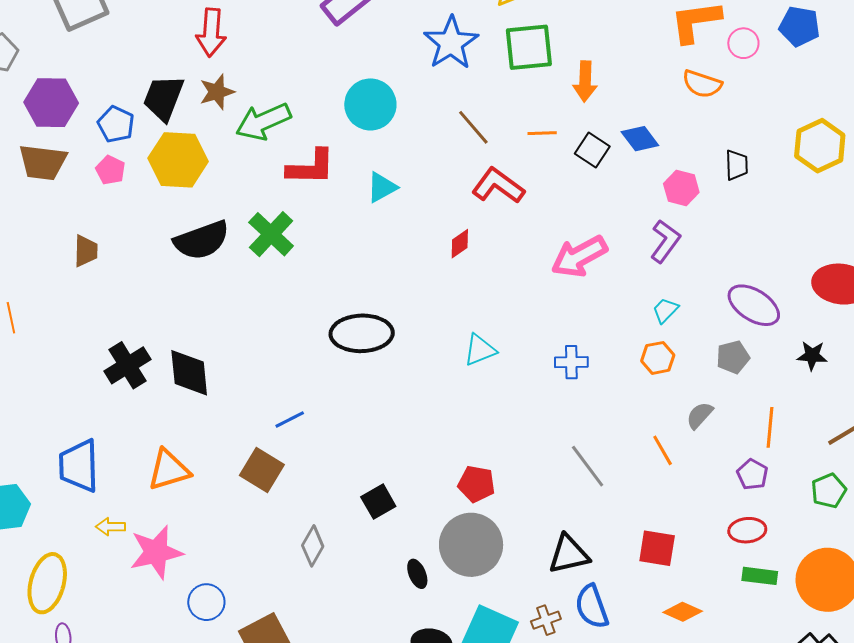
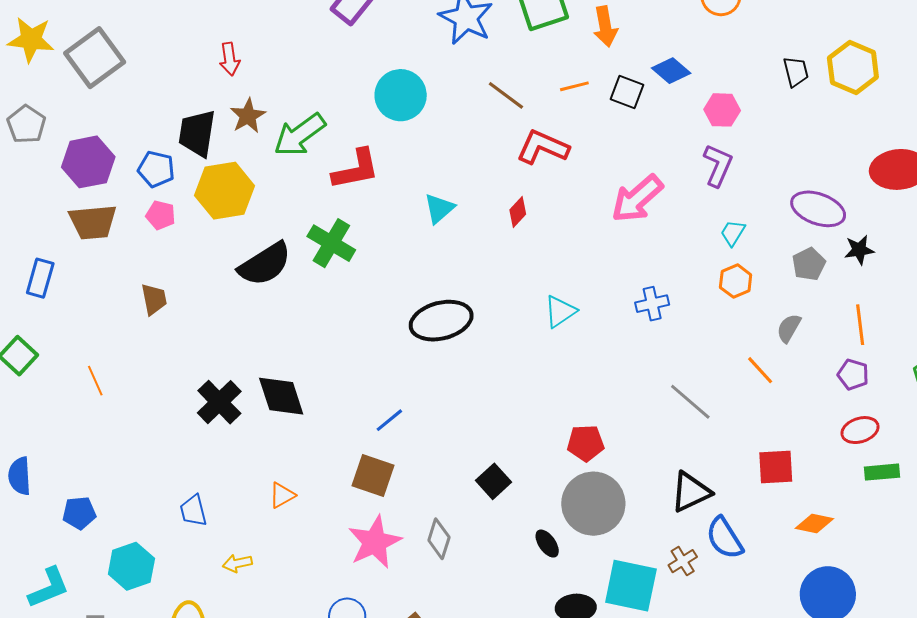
red arrow: (211, 32) -> (230, 59), size x0.7
yellow hexagon: (820, 146) -> (853, 67), moved
black trapezoid: (737, 165) -> (796, 72), moved
cyan triangle: (382, 187) -> (439, 208), moved
black star: (812, 356) -> (859, 250), moved
blue trapezoid: (79, 466) -> (193, 511), size x0.6
orange triangle: (169, 470) -> (282, 495), size x0.6
pink star: (156, 552) -> (375, 542), moved

